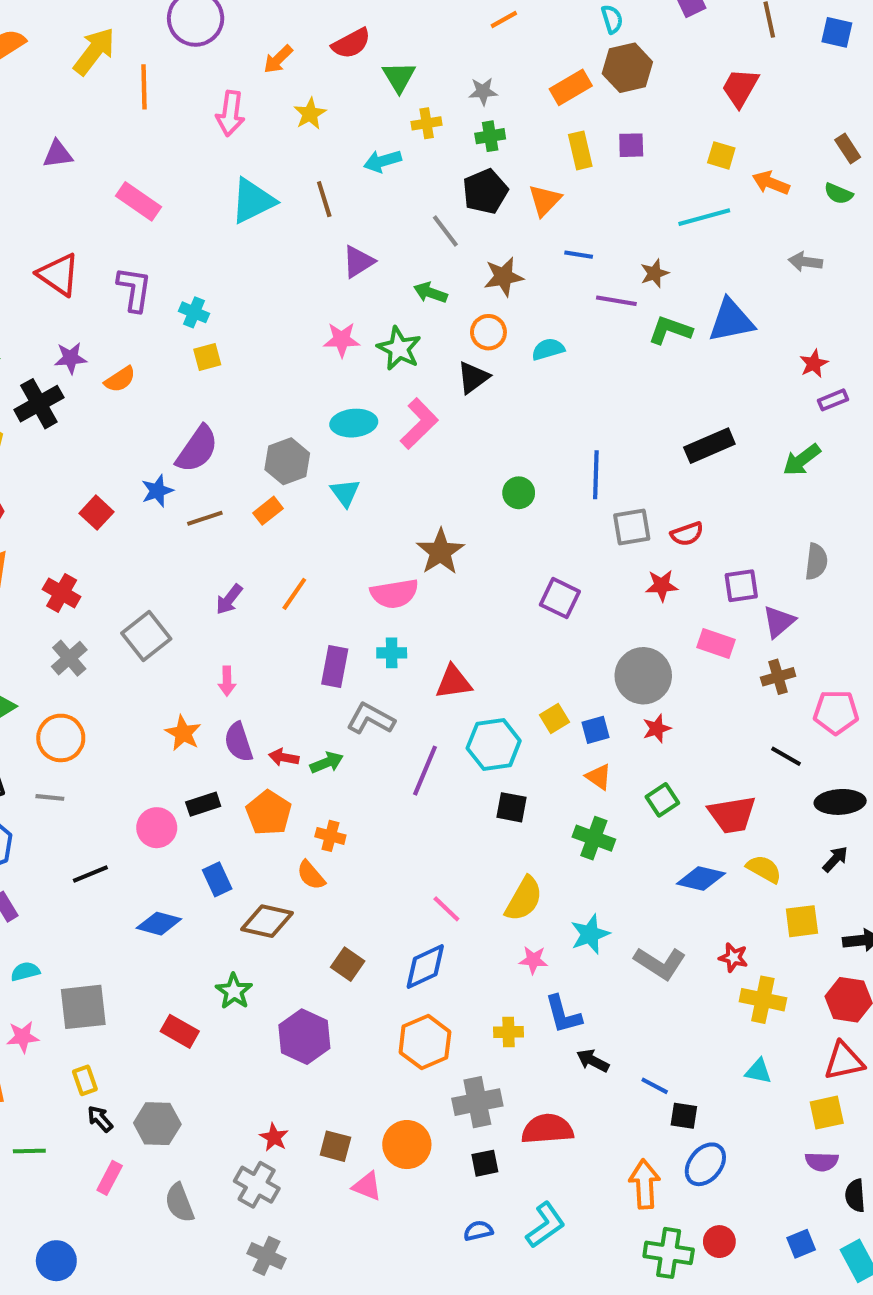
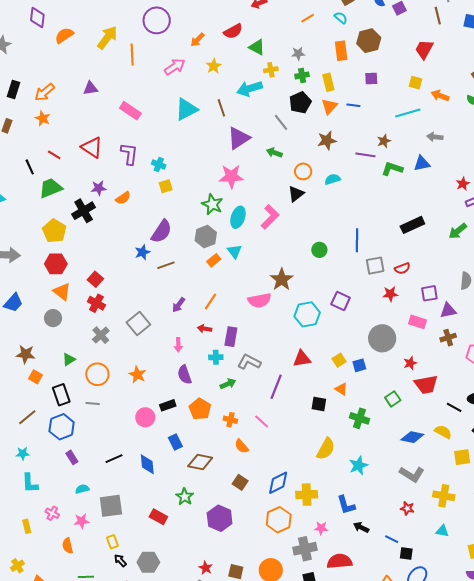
cyan semicircle: (612, 19) -> (341, 18), moved, turned -32
green triangle: (399, 77) -> (257, 47), turned -30
orange rectangle: (571, 87) -> (341, 51), turned -66
pink arrow: (230, 113) -> (175, 67), turned -130
yellow rectangle: (580, 150) -> (328, 82), moved
cyan arrow: (383, 161) -> (250, 89), size x1.4
blue line: (579, 255) -> (353, 105), moved
purple triangle: (358, 262) -> (239, 138), size x1.4
gray arrow: (805, 262) -> (435, 137), moved
brown star: (504, 277) -> (327, 140), moved
blue triangle: (731, 321) -> (422, 163), size x0.7
pink star: (342, 340) -> (231, 176), size x1.4
green star: (399, 349) -> (212, 204), moved
cyan ellipse: (354, 423) -> (238, 217), turned -65
orange rectangle: (268, 511) -> (214, 260), moved
red square: (97, 513) -> (95, 279), moved
purple triangle: (779, 622) -> (448, 311), turned 30
cyan cross: (392, 653) -> (216, 357), moved
red triangle: (454, 682) -> (302, 359), moved
red star: (657, 729) -> (410, 363), moved
orange star: (183, 733) -> (137, 375), moved
cyan hexagon: (494, 744) -> (307, 314), moved
black line: (786, 756) -> (454, 407), moved
red arrow: (284, 757) -> (205, 329), moved
orange triangle: (599, 777) -> (341, 389), moved
red trapezoid: (732, 815) -> (426, 384), moved
black line: (90, 874) -> (114, 459), moved
orange semicircle: (311, 875) -> (242, 446), moved
pink line: (446, 909) -> (262, 421), moved
blue diamond: (159, 924) -> (147, 464), turned 70
red star: (733, 957) -> (407, 508), moved
pink star: (533, 960) -> (321, 528), moved
gray L-shape: (660, 963) -> (412, 474), moved
yellow cross: (508, 1032) -> (307, 495), moved, size x1.5

